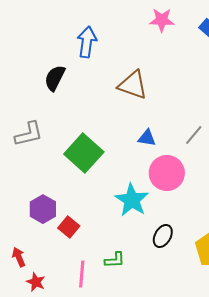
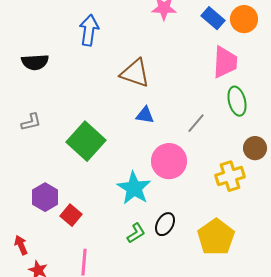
black semicircle: (55, 78) -> (35, 62), moved, turned -120
gray L-shape: (29, 134) -> (31, 122), size x0.7
blue triangle: (147, 138) -> (145, 115), moved
green L-shape: (115, 260) -> (136, 233), moved, turned -30

